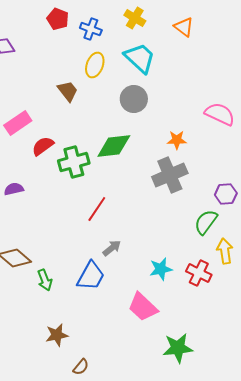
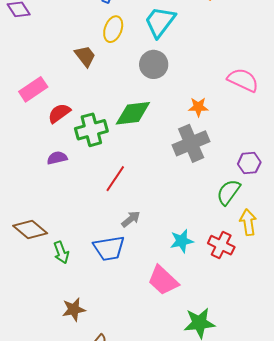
cyan trapezoid: (140, 58) -> (160, 22), turned -96
purple semicircle: (14, 189) -> (57, 158), moved
blue trapezoid: (91, 276) -> (109, 248), turned 52

